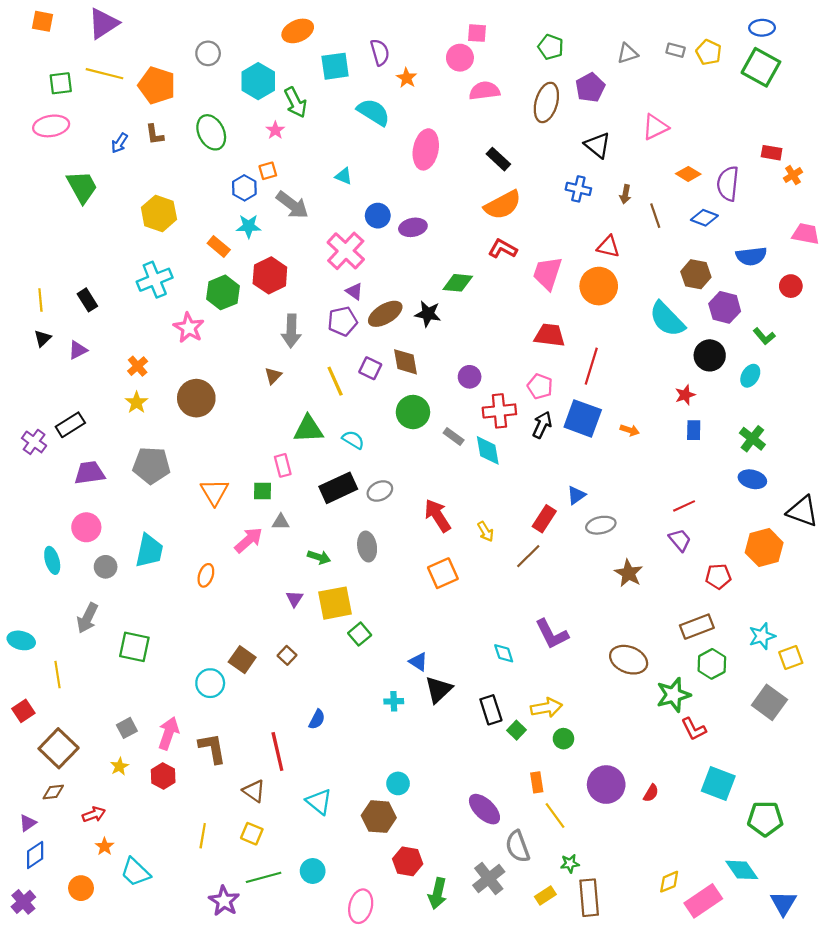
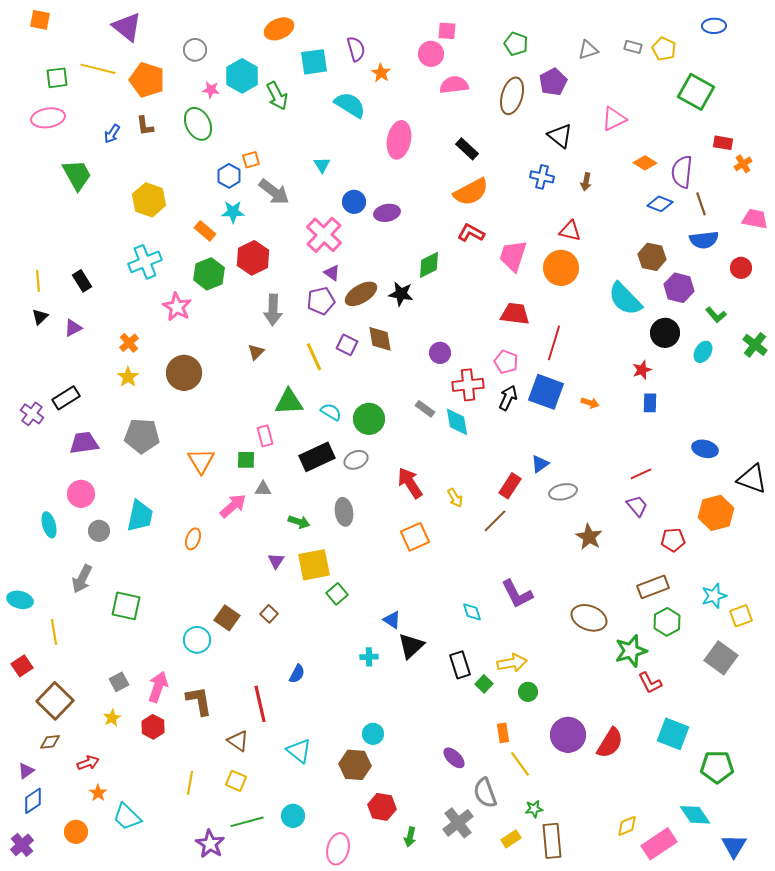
purple triangle: (103, 23) -> (127, 27), moved, turned -48
green square: (761, 67) -> (696, 92), moved
pink star: (275, 130) -> (211, 90), moved, turned -30
cyan triangle: (344, 176) -> (322, 165), turned 36
brown line: (655, 216) -> (701, 204), moved
green diamond: (458, 283) -> (429, 265), turned -32
green circle: (413, 412) -> (369, 419), moved
green cross: (752, 439) -> (755, 345), moved
red semicircle: (651, 793) -> (610, 743), size x1.8
purple ellipse: (484, 809) -> (454, 758), size x0.7
green arrow: (438, 893) -> (410, 837), size x0.7

